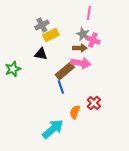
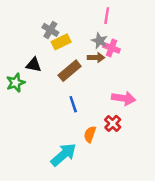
gray cross: (42, 25) -> (50, 30), turned -32
black triangle: (41, 54) -> (34, 65), moved
pink arrow: (81, 63) -> (123, 98), moved
brown rectangle: (65, 71) -> (70, 71), moved

